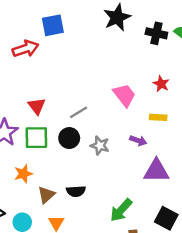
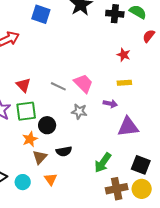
blue square: (53, 25) -> (41, 14), moved, turned 36
pink trapezoid: (124, 95) -> (83, 83), moved
gray line: (78, 112) -> (58, 86), turned 63
black circle: (69, 138) -> (47, 125), moved
orange star: (23, 174) -> (30, 139), moved

